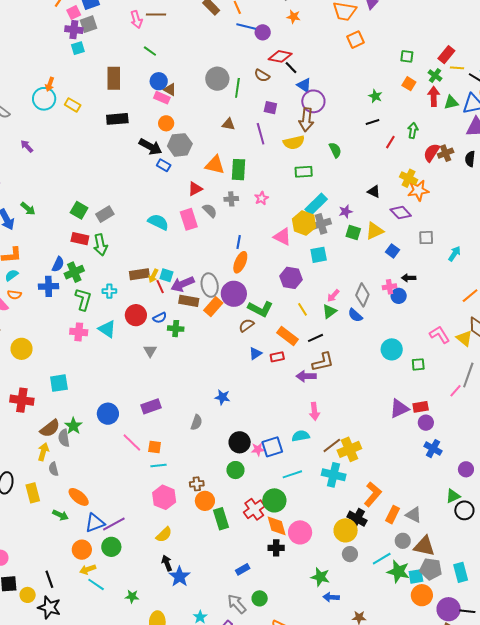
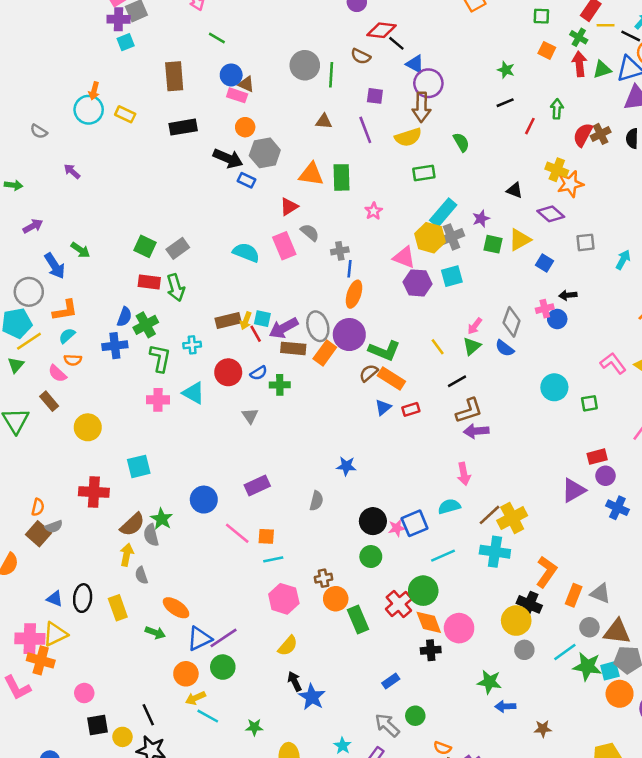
gray cross: (231, 199) -> (340, 251), moved
purple hexagon: (291, 278) -> (418, 283), moved
orange rectangle: (288, 336) -> (391, 379), moved
purple arrow: (306, 376) -> (476, 431), moved
purple triangle: (399, 409) -> (574, 490), moved

